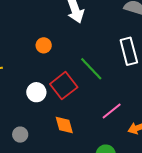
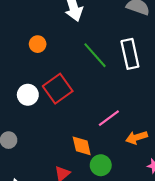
green line: (91, 69) -> (95, 55), moved
orange diamond: (64, 125) -> (82, 146), moved

